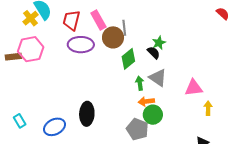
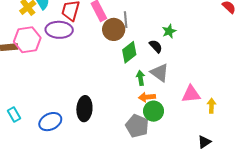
green star: (159, 43) -> (169, 31), moved
purple ellipse: (81, 45) -> (59, 30), moved
pink triangle: (194, 88) -> (191, 94), moved

